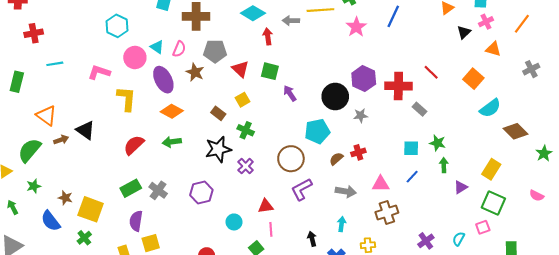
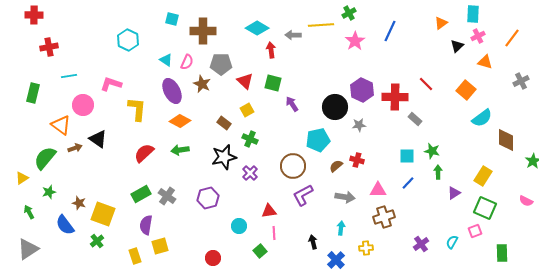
pink circle: (135, 57) -> (83, 105), moved
brown diamond: (516, 131) -> (506, 140), turned 45
red cross: (358, 152) -> (357, 160), turned 32

